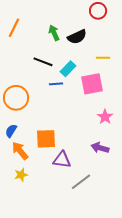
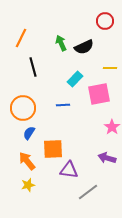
black line: (43, 62) -> (33, 67), moved, turned 54
blue line: (56, 84) -> (63, 105), moved
blue semicircle: (11, 131) -> (29, 133), moved

